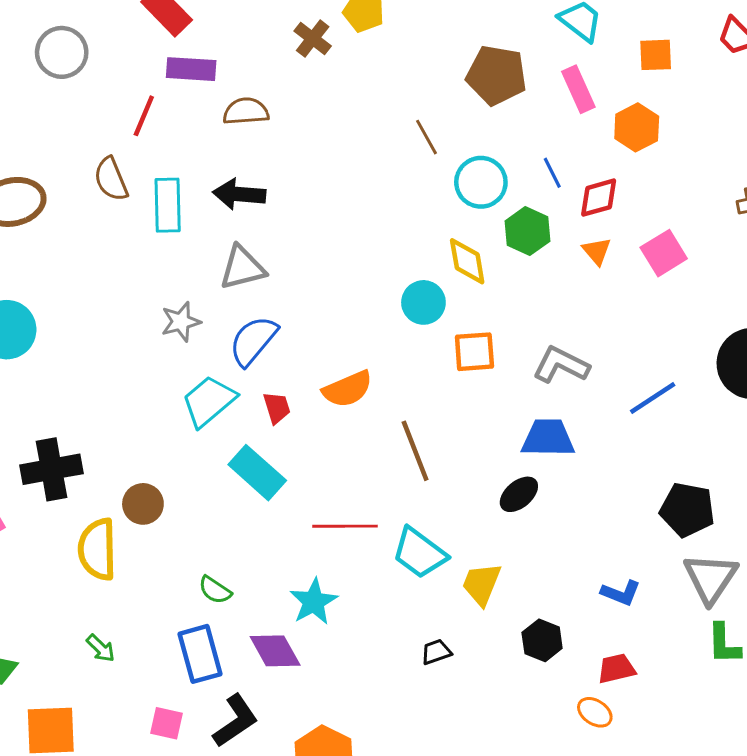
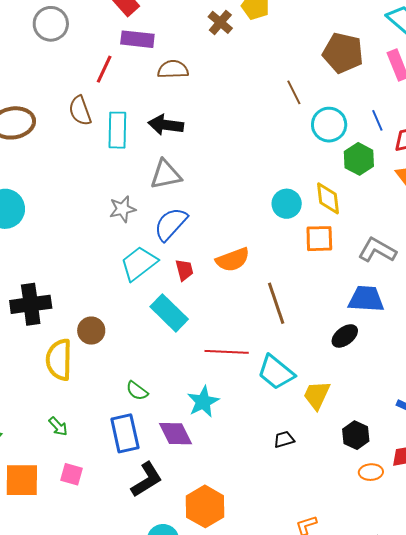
yellow diamond: (467, 261) -> (328, 198), moved
orange ellipse: (595, 712) -> (371, 472), moved, turned -40
pink square: (167, 723) -> (72, 474), moved

